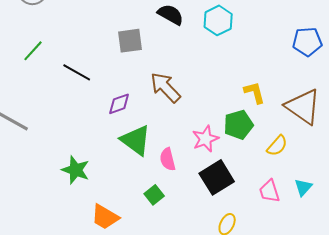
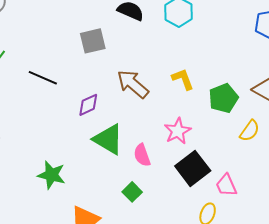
yellow L-shape: (255, 93) -> (183, 79), moved
green pentagon: (238, 125) -> (223, 98), moved
pink trapezoid: (269, 191) -> (226, 185), moved

